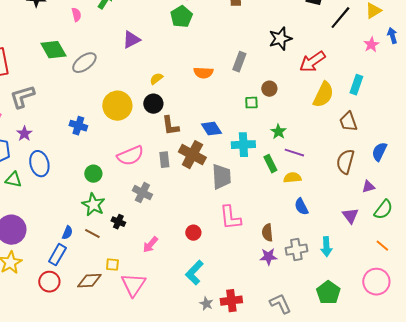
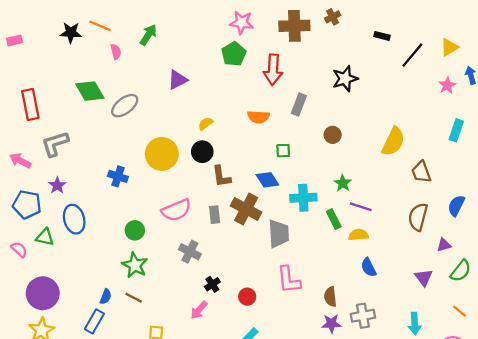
red arrow: (312, 62) -> (273, 70), moved, turned -52
cyan rectangle: (356, 85) -> (456, 130), moved
green square: (251, 103) -> (283, 151), moved
black cross: (118, 222) -> (212, 284), moved, turned 32
cyan arrow: (326, 247) -> (415, 324), moved

